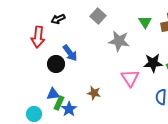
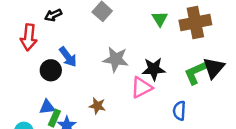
gray star: (119, 41) -> (116, 59), moved
black star: (153, 63) -> (154, 69), moved
pink triangle: (130, 78) -> (141, 87), turned 36

